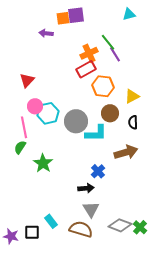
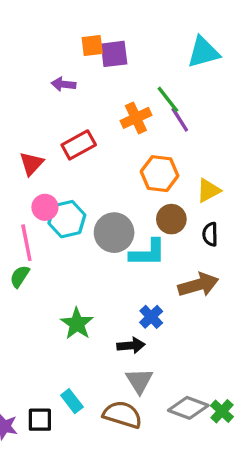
cyan triangle: (129, 14) -> (203, 52), size x1.5
orange square: (63, 18) -> (92, 46), moved
red rectangle: (86, 69) -> (79, 145), moved
green star: (43, 163) -> (77, 324), moved

